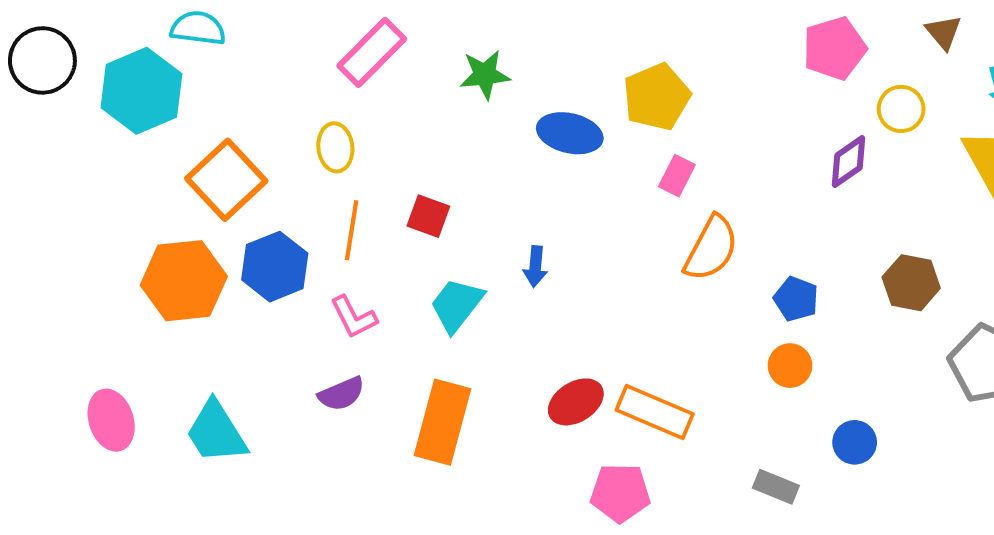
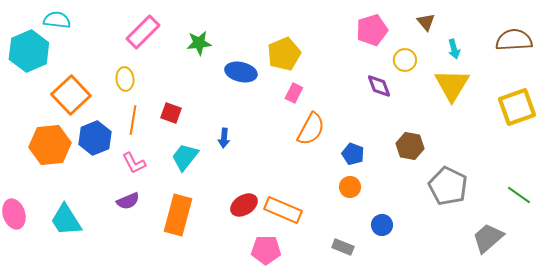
purple diamond: (849, 161) -> (379, 86), turned -76

